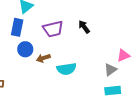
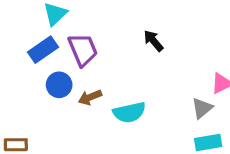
blue rectangle: (17, 27) -> (43, 50), turned 48
purple trapezoid: (53, 29) -> (83, 50), moved, turned -95

